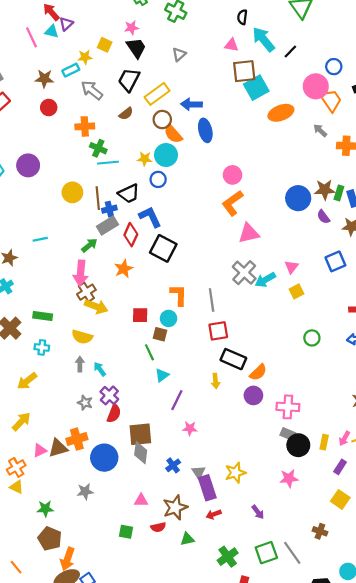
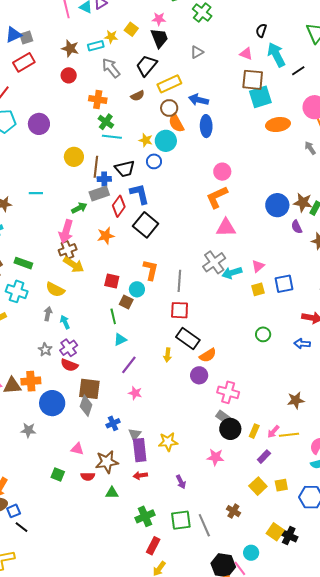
blue square: (335, 261) -> (284, 284), moved
cyan cross: (42, 347) -> (17, 291), size x1.5
red semicircle: (114, 414) -> (69, 365), turned 78

